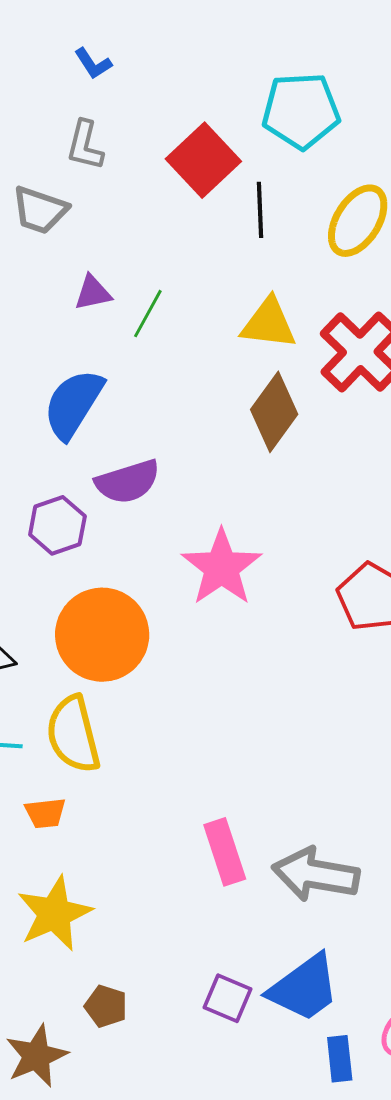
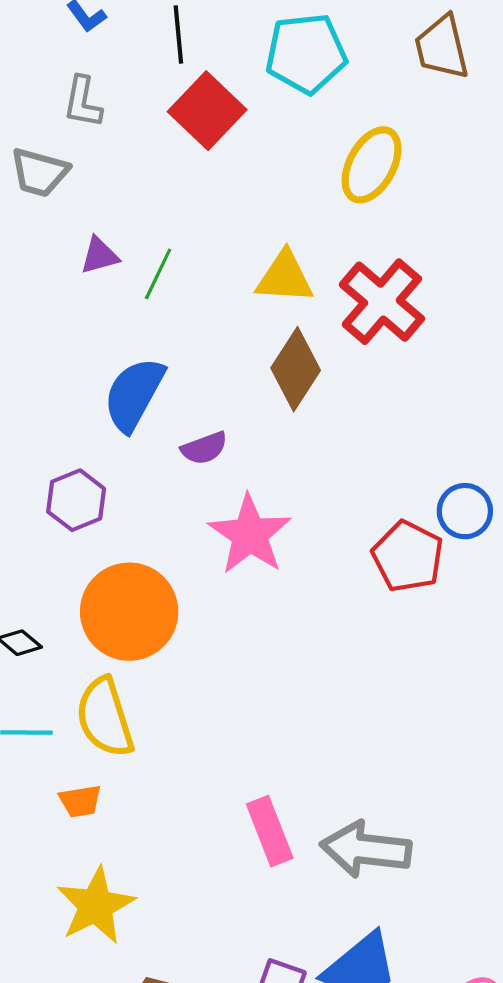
black line: (260, 210) -> (178, 35), moved
blue semicircle: (73, 404) -> (134, 394), moved
purple semicircle: (128, 482) -> (204, 448), moved, size x0.7

